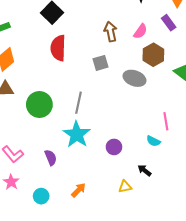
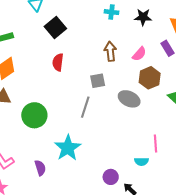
red semicircle: (58, 48) -> (58, 62), size x0.7
gray line: (79, 103) -> (85, 107), moved
cyan semicircle: (153, 141) -> (141, 162), turned -32
purple circle: (114, 147) -> (111, 177), moved

